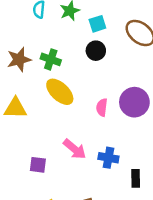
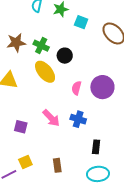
cyan square: (97, 24) -> (81, 22), turned 32
black circle: (96, 51) -> (65, 56), moved
blue cross: (108, 158) -> (78, 119), moved

